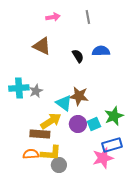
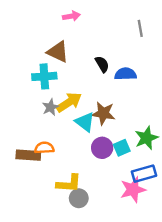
gray line: (88, 17) -> (140, 28), moved
blue semicircle: (101, 51) -> (126, 74), moved
cyan cross: (19, 88) -> (44, 76), moved
yellow arrow: (51, 121) -> (69, 102), moved
brown rectangle: (40, 134) -> (28, 155), moved
orange semicircle: (31, 154) -> (44, 148), moved

